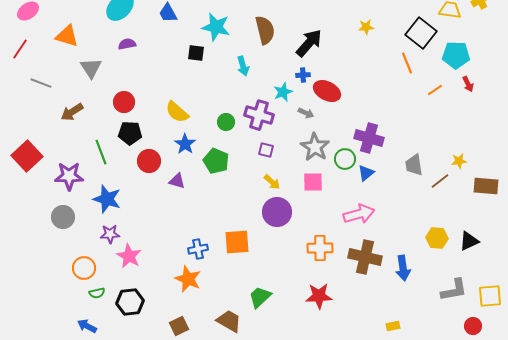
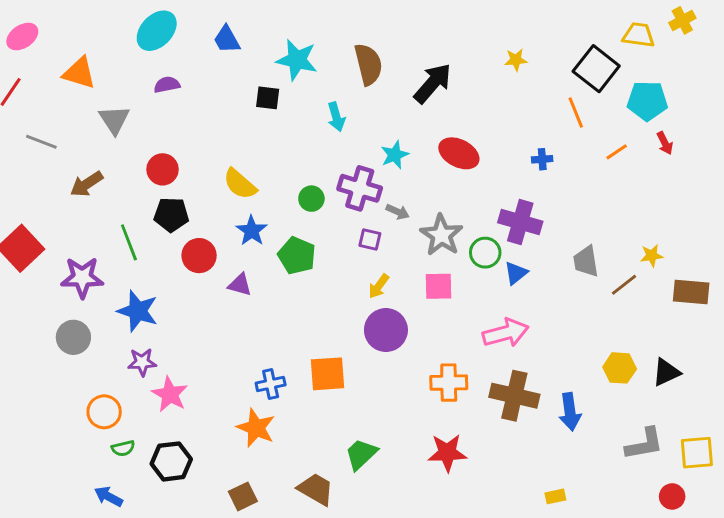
blue cross: (303, 75) -> (542, 159), moved
gray arrow: (306, 113) -> (398, 212), moved
yellow arrow: (272, 182) -> (379, 286), turned 84

